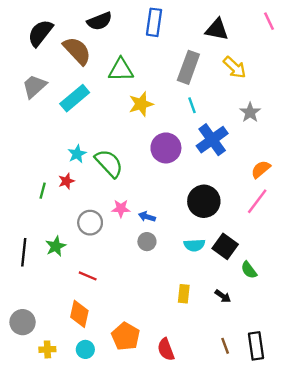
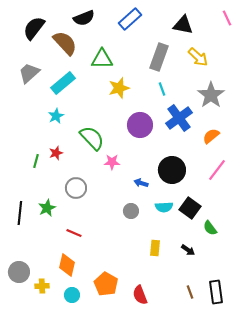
blue rectangle: (154, 22) -> (130, 19), turned 40
gray star: (250, 112) -> (211, 95), size x1.5
cyan star: (77, 154) -> (56, 116), moved
orange semicircle: (261, 169) -> (211, 136), moved
pink star: (121, 208) -> (112, 162), moved
blue arrow: (147, 217) -> (141, 183), moved
gray circle: (147, 242) -> (131, 211), moved
yellow cross: (47, 349) -> (42, 286), moved

